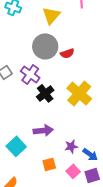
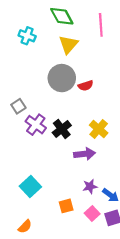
purple cross: (30, 74) -> (36, 125), moved
yellow cross: (79, 93) -> (99, 129), size x0.7
purple arrow: (43, 130) -> (85, 154), moved

